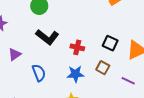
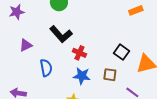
red cross: (77, 47) -> (79, 53), moved
brown square: (103, 68) -> (110, 75), turned -32

